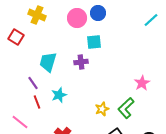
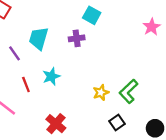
cyan square: (94, 42) -> (92, 15), turned 35
purple line: (33, 83) -> (14, 53), moved
pink star: (142, 83) -> (152, 27), moved

